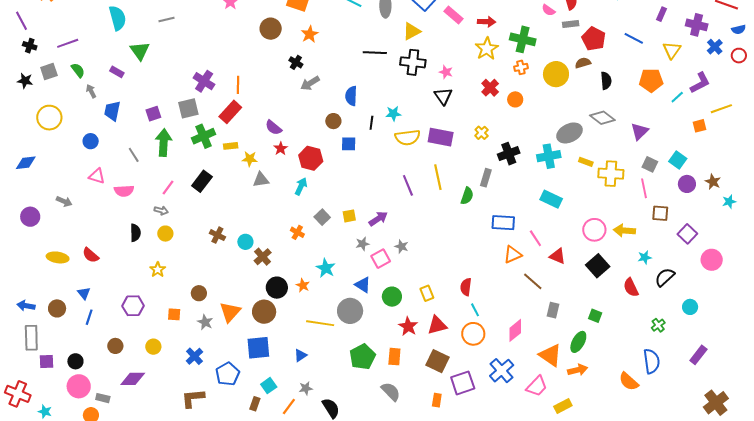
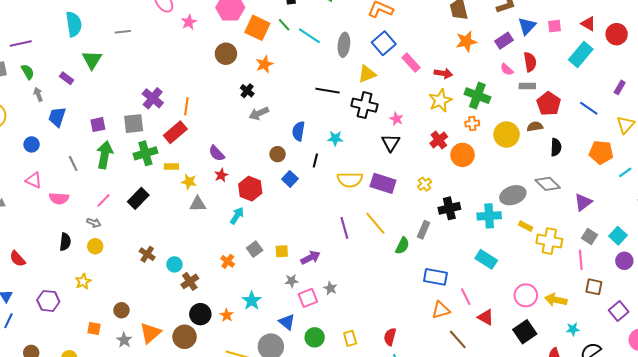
orange circle: (515, 99) -> (463, 155), size x1.5
cyan star: (393, 114) -> (335, 138), moved
blue square: (349, 144) -> (290, 179), turned 35
yellow line: (438, 177) -> (375, 223), turned -35
purple hexagon: (133, 306) -> (48, 301), moved

